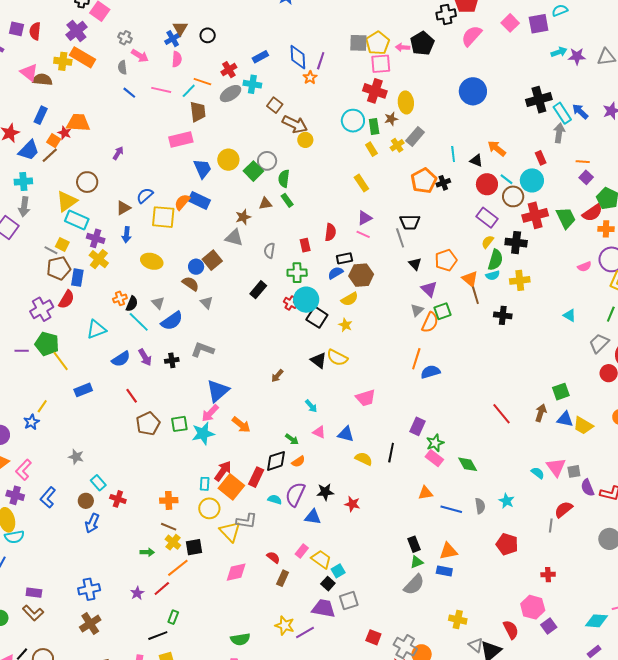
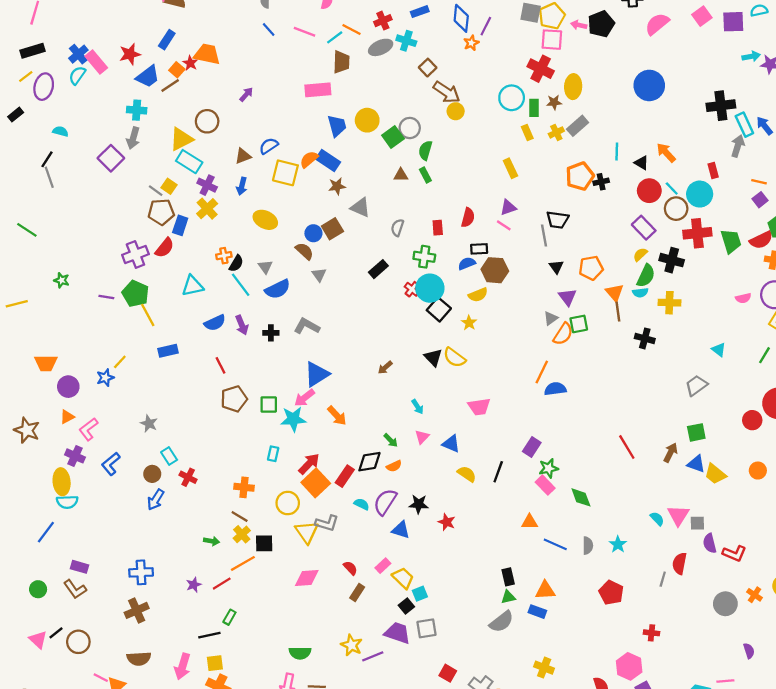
brown star: (243, 217) -> (337, 186), moved
gray trapezoid: (599, 343) -> (696, 385), moved
pink triangle: (319, 432) -> (422, 437), turned 40
cyan rectangle: (205, 484) -> (273, 454), moved
red semicircle: (563, 509) -> (679, 563), turned -48

